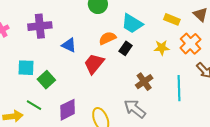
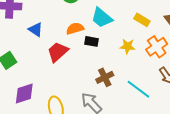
black rectangle: (126, 48) -> (91, 41), turned 56
cyan line: (179, 88) -> (138, 89), turned -60

